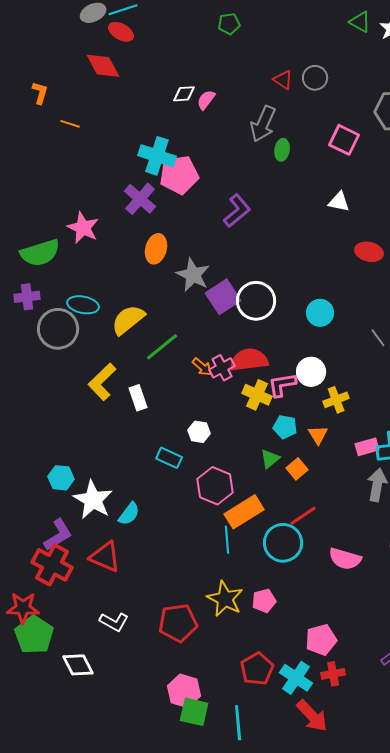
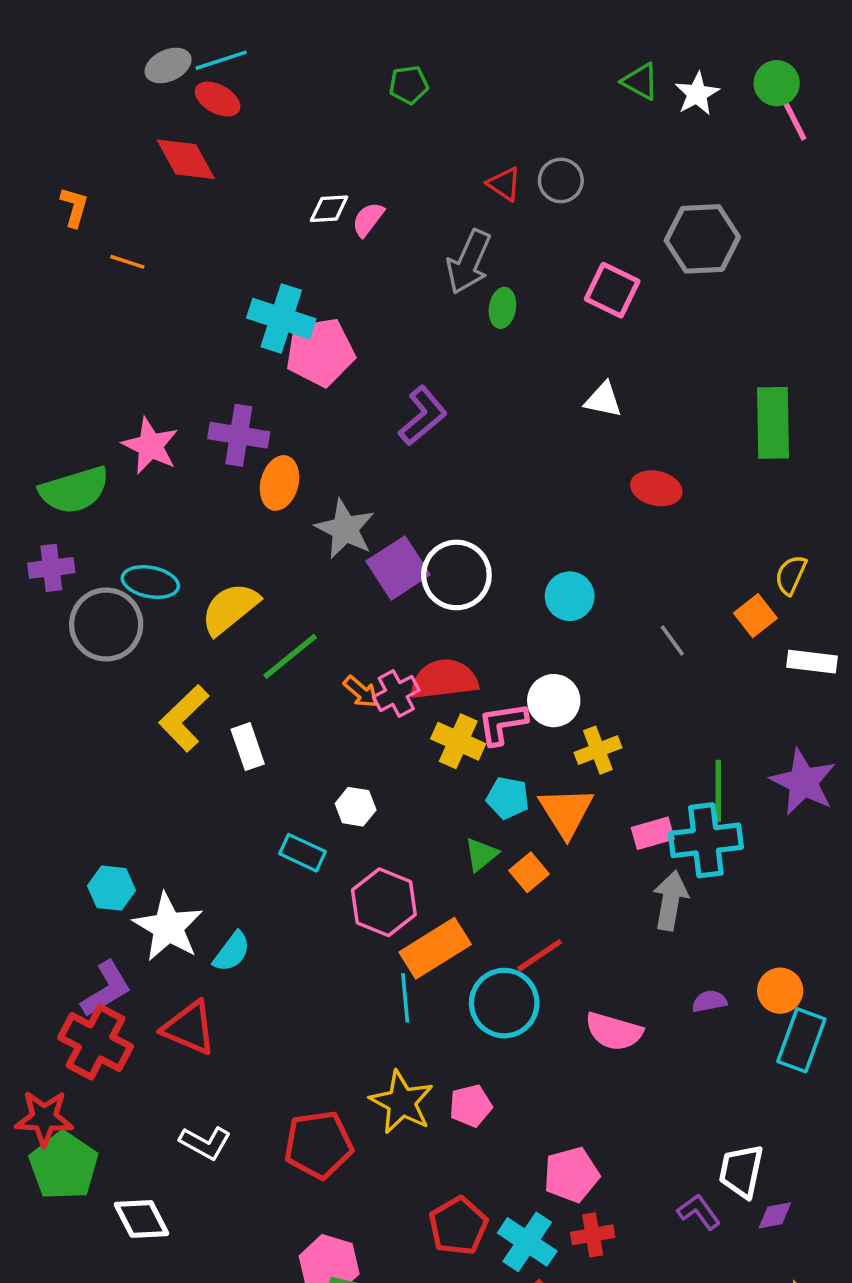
purple cross: (140, 199) -> (239, 435), moved, turned -32
orange triangle: (318, 435) -> (566, 812), size x1.6

